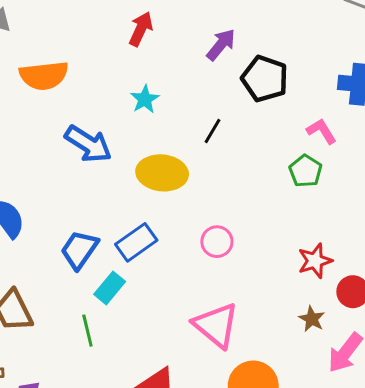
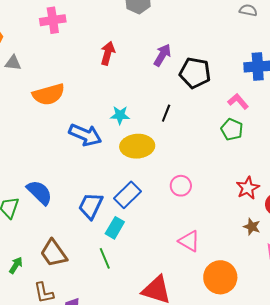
cyan star: (145, 99) -> (120, 115), moved, turned -30
pink triangle: (216, 325) -> (189, 241), size x0.7

